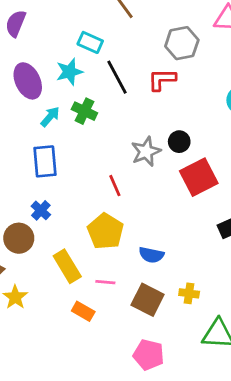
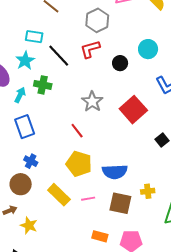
black circle: (179, 142) -> (120, 63), moved
blue semicircle: (151, 255) -> (115, 172), size x1.4
orange rectangle: (83, 311) -> (100, 236), moved

